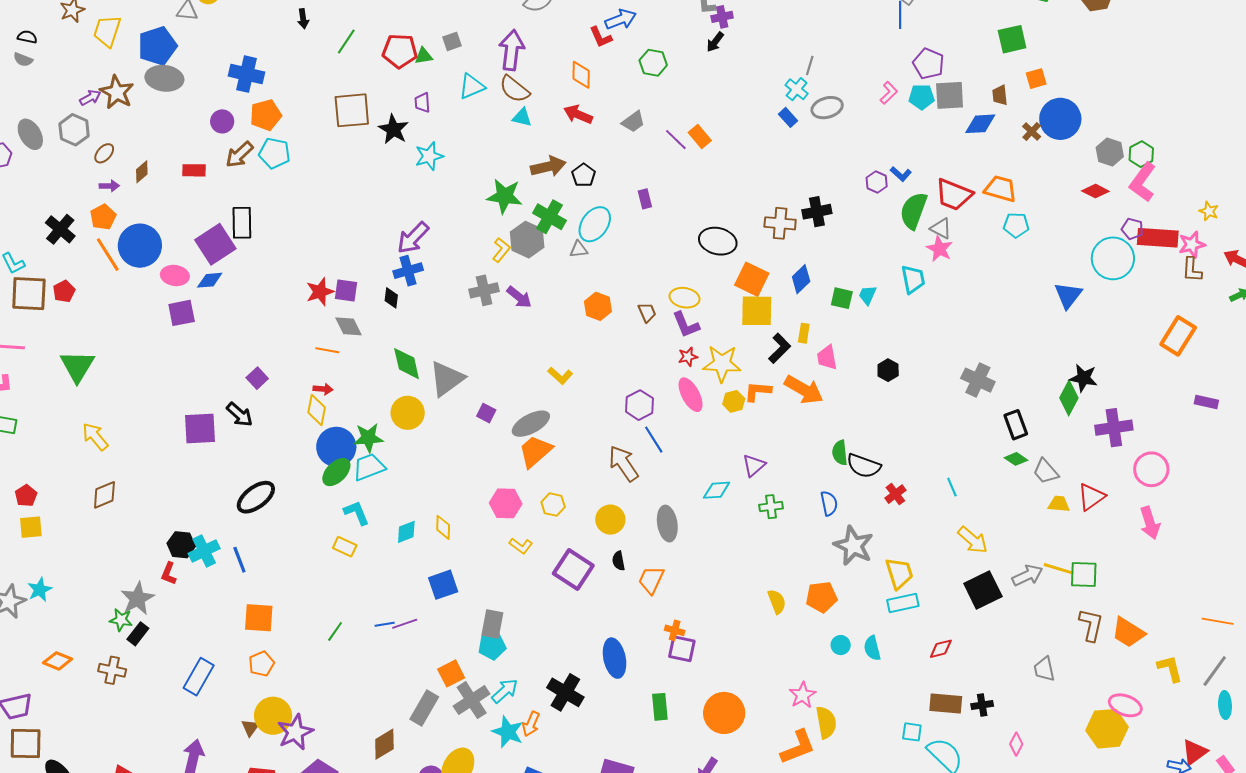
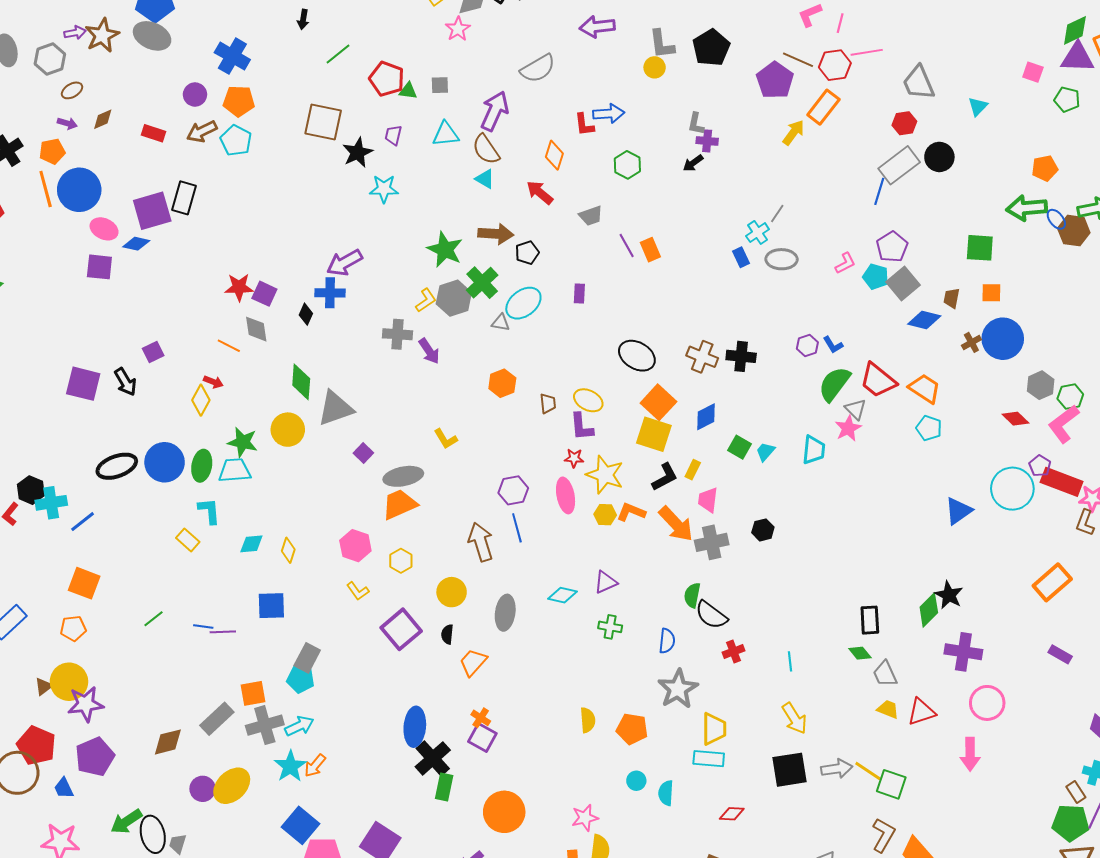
gray square: (950, 95) -> (903, 284), turned 36
gray cross: (978, 380) -> (712, 542), moved, turned 36
blue circle: (336, 447) -> (165, 462), moved
green ellipse: (336, 472) -> (202, 466), turned -52
blue line: (239, 560) -> (83, 522), turned 56
black cross: (565, 692) -> (433, 758), moved

